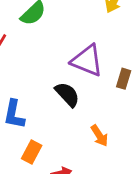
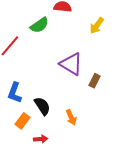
black semicircle: (67, 94) -> (42, 106), moved

